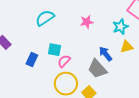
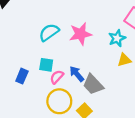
cyan semicircle: (45, 18) -> (49, 32), moved
pink star: (87, 22) -> (80, 34), size x1.5
blue arrow: (105, 54) -> (77, 74), moved

